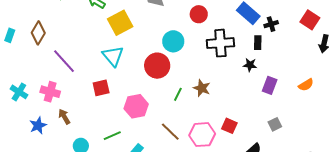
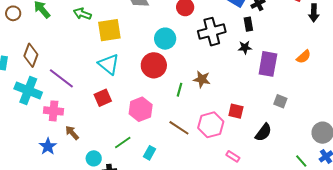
yellow square: (120, 23) -> (109, 30), turned 30
purple rectangle: (270, 85) -> (268, 64), size x1.4
cyan cross: (19, 92) -> (28, 90), moved, size x1.5
gray square: (275, 124) -> (280, 101), turned -32

